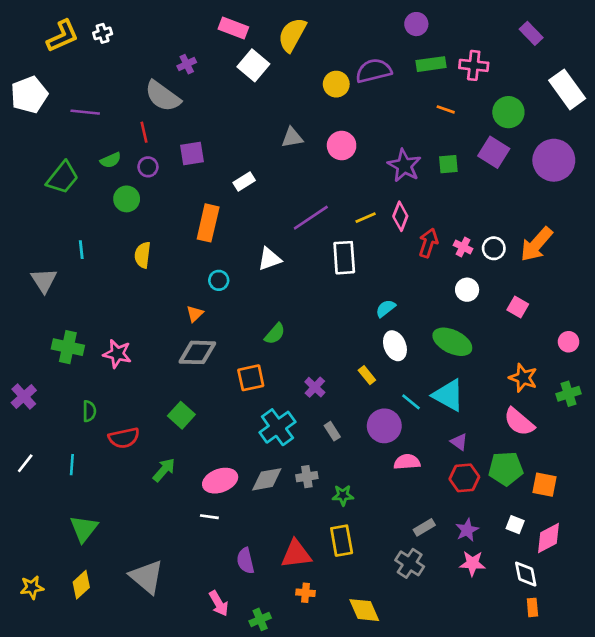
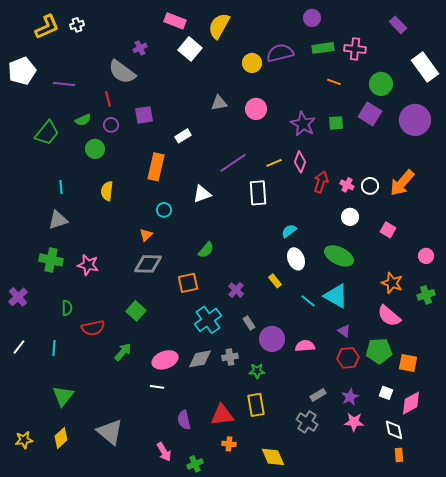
gray triangle: (44, 280) -> (58, 220), moved, turned 45
purple circle: (384, 426) -> (272, 339), moved

